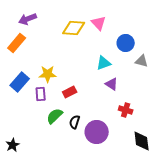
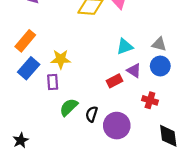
orange rectangle: (17, 43) -> (25, 41), moved
blue circle: (126, 43) -> (160, 66), moved
gray triangle: (142, 61) -> (159, 44), moved
red rectangle: (70, 92) -> (114, 81), moved

